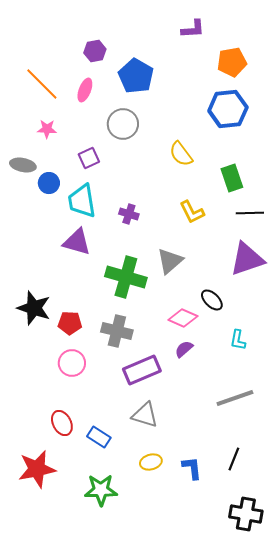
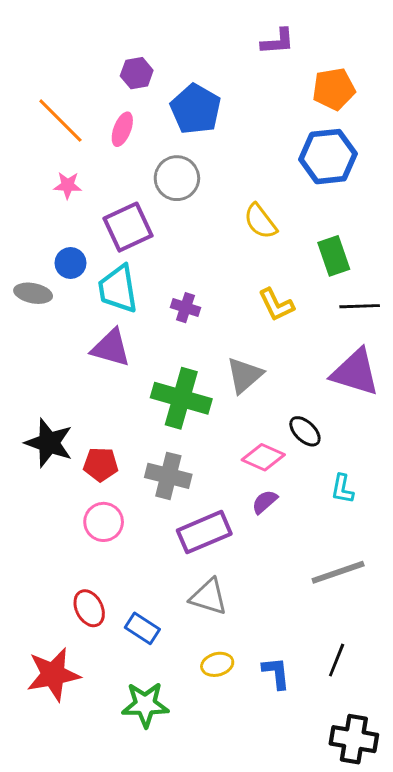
purple square: (89, 158) -> (128, 227), size x1.6
gray ellipse: (23, 165) -> (33, 293), moved
purple triangle: (247, 259) -> (355, 372), turned 36

